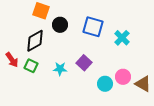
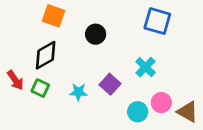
black circle: (60, 25) -> (96, 34), moved
blue square: (93, 27) -> (157, 21), moved
cyan cross: (122, 38) -> (146, 67), moved

